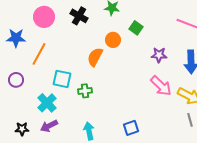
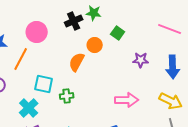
black cross: (79, 16) -> (74, 21), moved, turned 36
pink circle: (44, 17) -> (37, 32), moved
pink arrow: (161, 86) -> (127, 100), moved, turned -45

